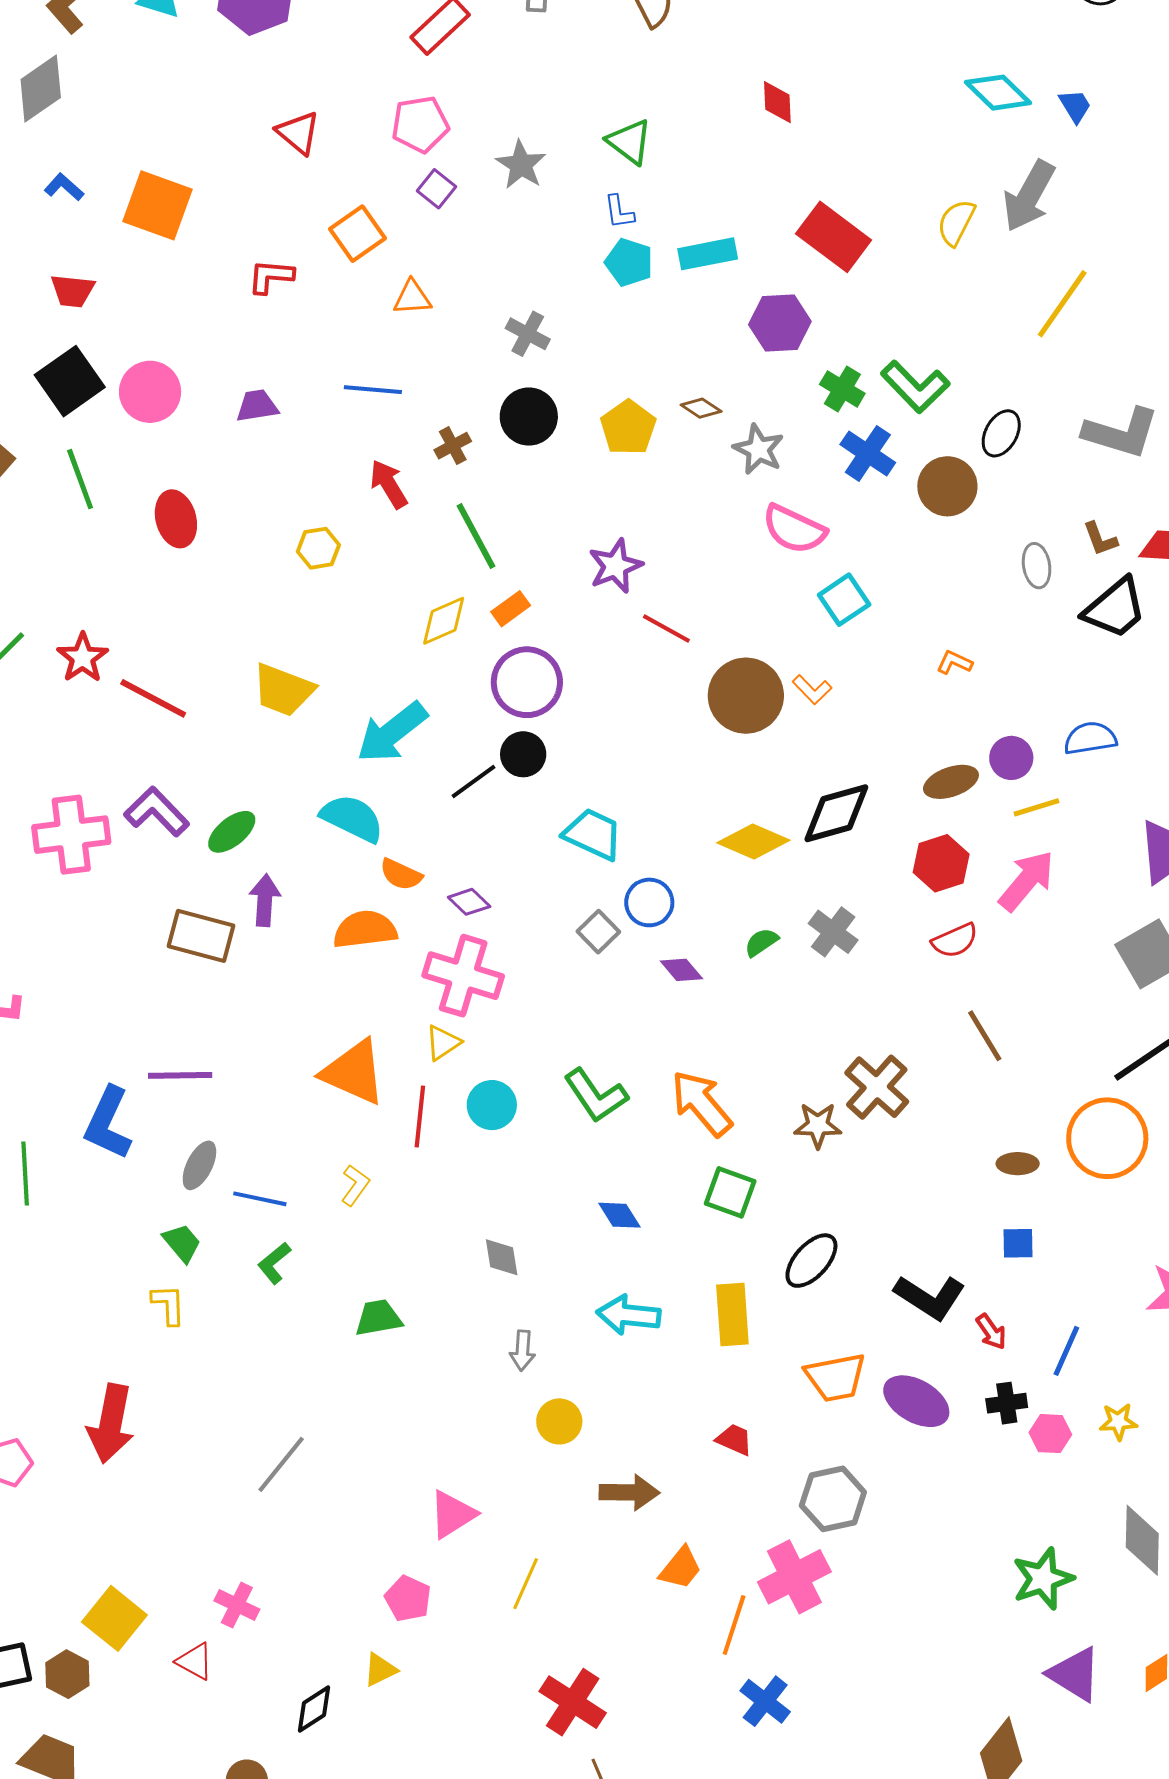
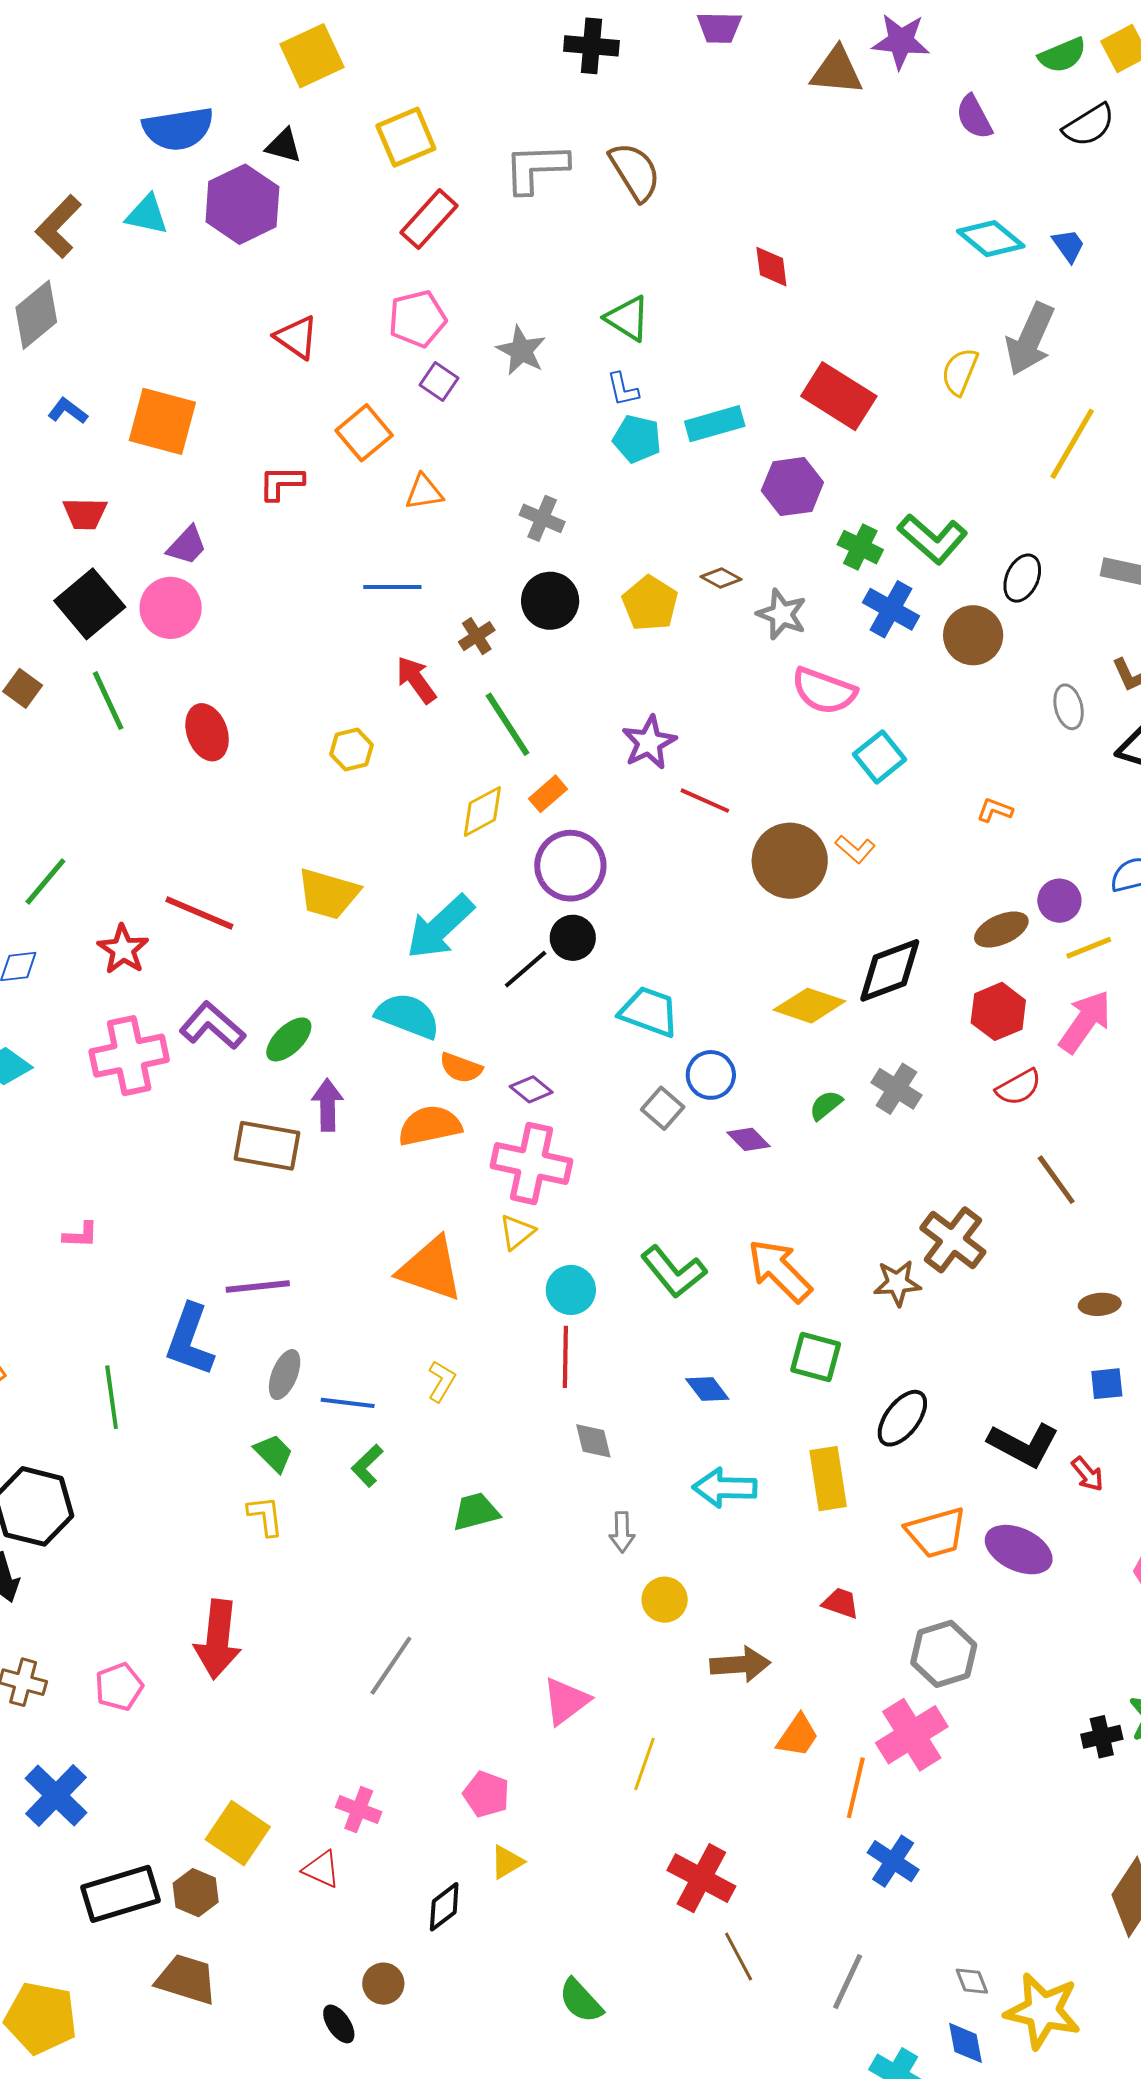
purple trapezoid: (257, 406) -> (187, 545), moved, turned 147
red star: (83, 658) -> (123, 949), moved
red line: (420, 1116) -> (565, 1357), moved
black cross: (1007, 1403) -> (1102, 1737), moved
pink pentagon: (408, 1599) -> (486, 1794), moved

